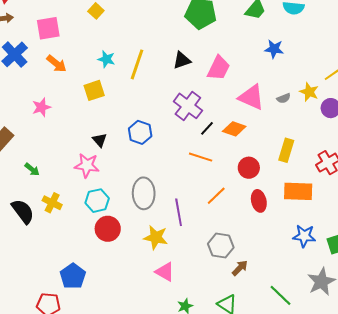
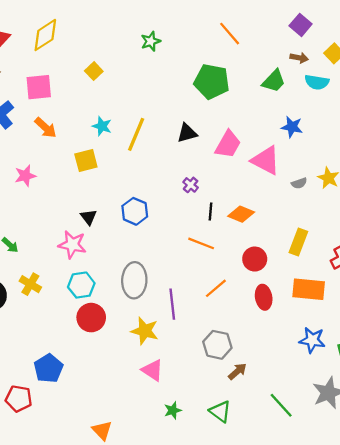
pink triangle: (251, 97) -> (266, 160), moved
purple cross: (188, 106) -> (191, 185), size x0.5
black line: (207, 128) -> (211, 212), turned -42

